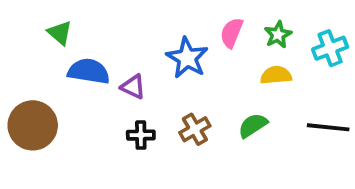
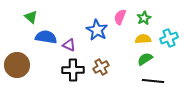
cyan cross: (330, 48) -> (169, 38), moved
green semicircle: (253, 125) -> (145, 59), moved
black line: (328, 127) -> (153, 81), moved
black cross: (141, 135) -> (73, 70), size x1.5

